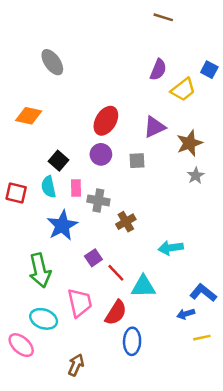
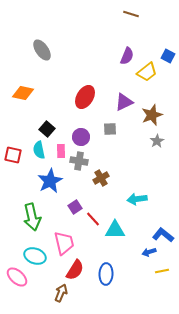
purple circle: (101, 154) -> (81, 137), moved
red semicircle: (116, 313) -> (75, 270), moved

